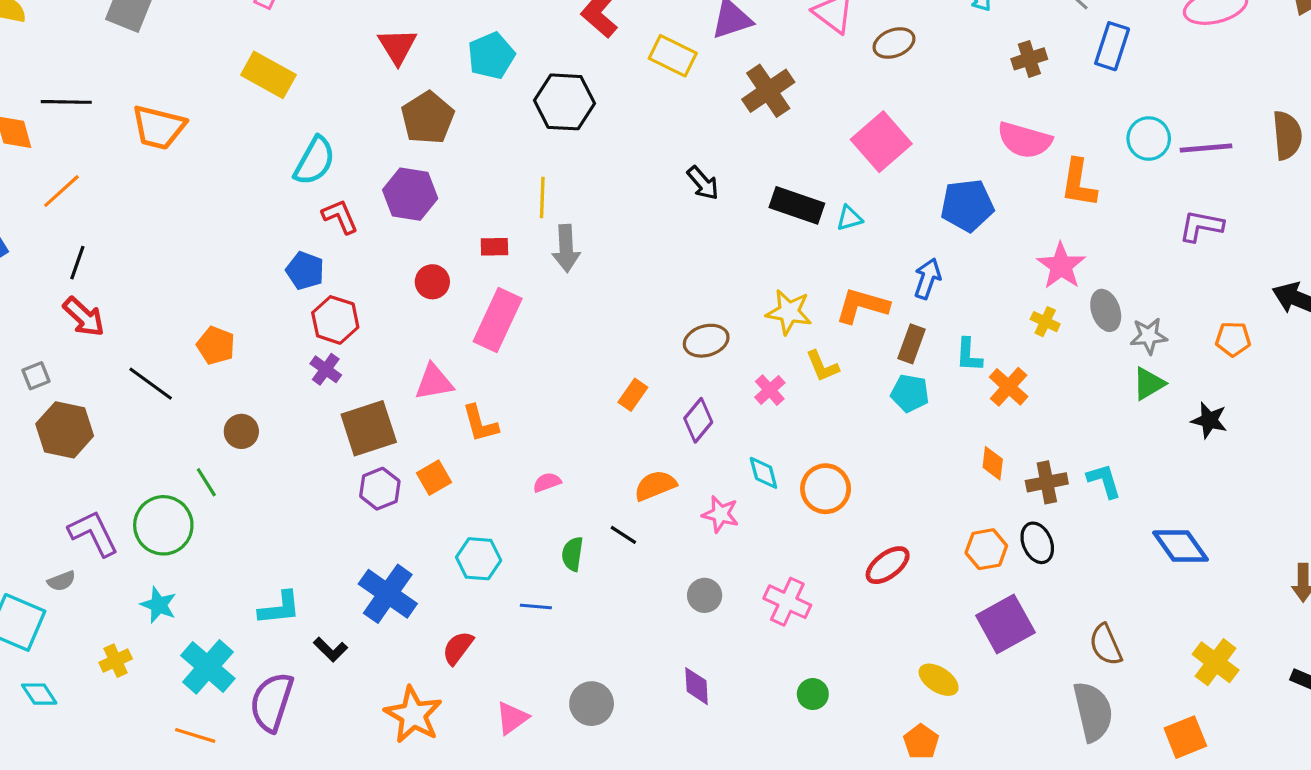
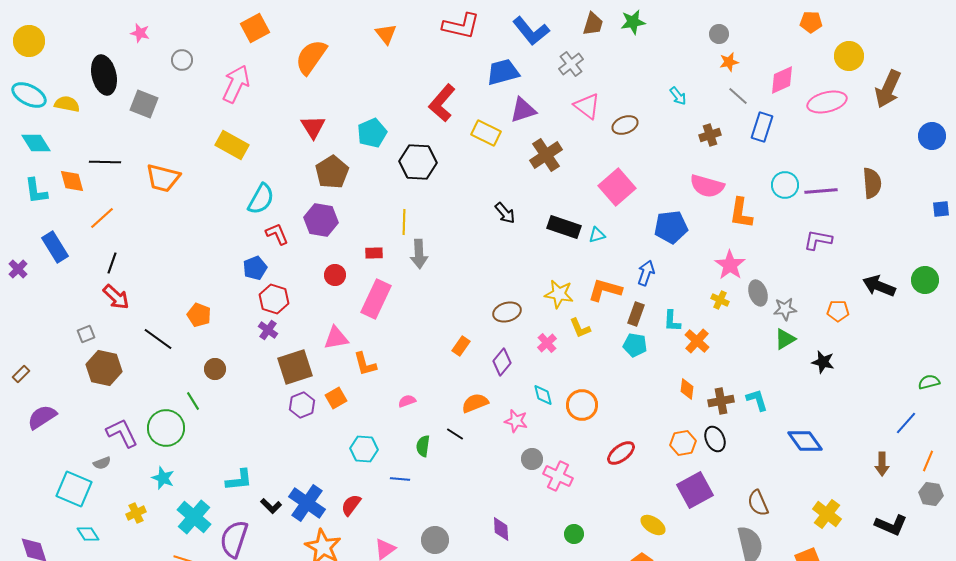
blue pentagon: (305, 271) -> (255, 268), turned 30
blue cross: (388, 594) -> (307, 503), moved
gray circle: (705, 595) -> (532, 459), moved

